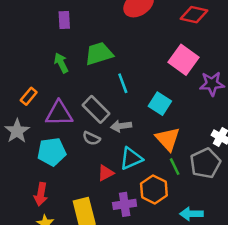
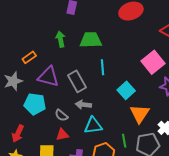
gray arrow: (121, 126) -> (83, 105), moved
gray semicircle: (91, 138) -> (61, 115), moved
orange triangle: (168, 139) -> (140, 114), moved
red triangle: (106, 173) -> (62, 135), moved

